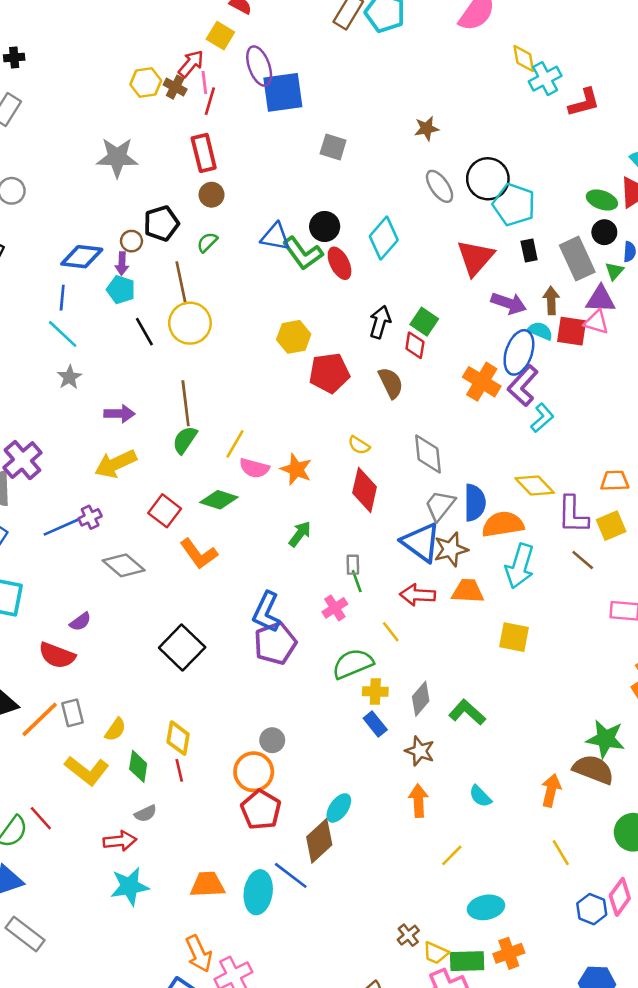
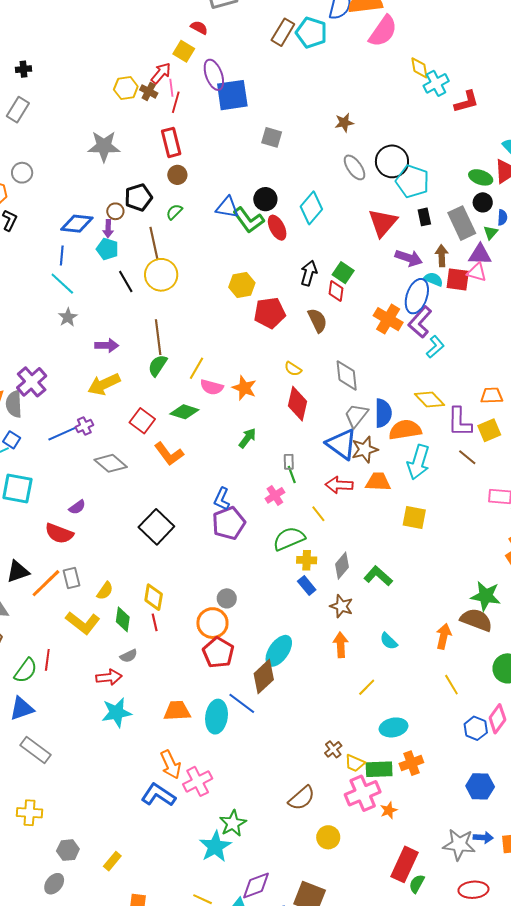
blue L-shape: (266, 612) -> (222, 499), size x0.7
cyan ellipse: (339, 808) -> (279, 651), size x1.4
red line: (41, 818) -> (47, 660), turned 50

